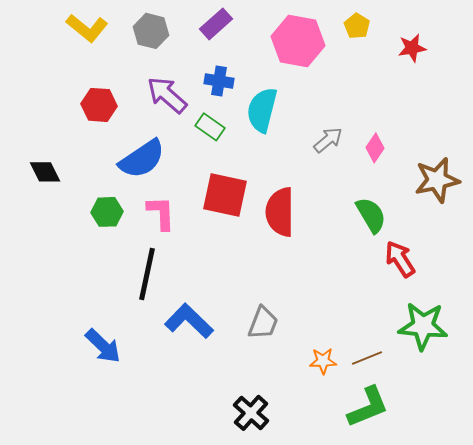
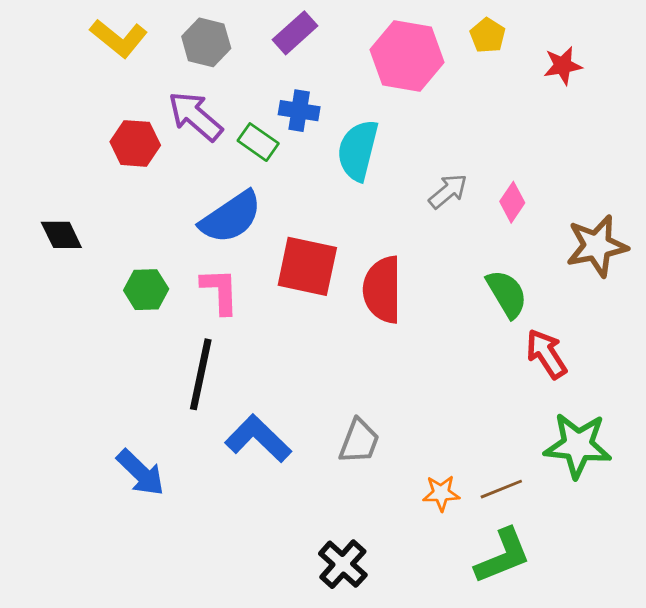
purple arrow: (167, 95) -> (195, 116), moved
green rectangle: (210, 127) -> (258, 142), moved
blue semicircle: (142, 159) -> (231, 217), moved

